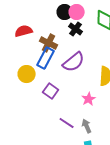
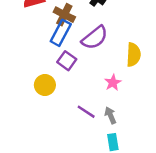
yellow circle: (27, 74) -> (45, 85), moved
purple square: (51, 91) -> (67, 61), moved

